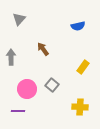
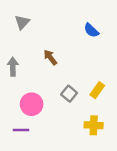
blue semicircle: (78, 26) -> (91, 30), turned 56
yellow rectangle: (83, 67) -> (97, 90), moved
gray square: (52, 85) -> (69, 94), moved

